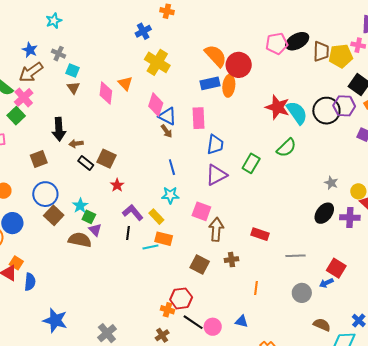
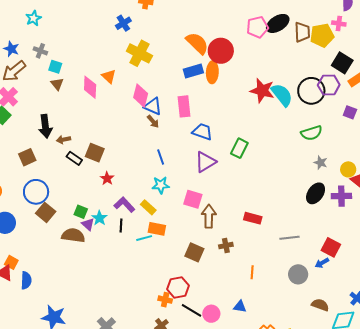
blue trapezoid: (215, 145) -> (202, 132), turned -75
green semicircle: (286, 148) -> (312, 133), moved, turned 30
cyan star: (80, 206) -> (99, 218), moved

